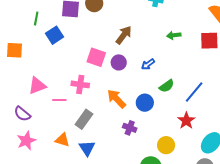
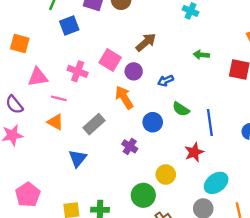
orange square: (15, 50) -> (20, 44), moved
pink cross: (80, 84) -> (78, 71), moved
green semicircle: (167, 86) -> (181, 109), turned 56
blue line: (194, 92) -> (210, 122), turned -60
orange arrow: (116, 99) -> (124, 98), moved
gray rectangle: (84, 119) -> (94, 124), moved
orange triangle: (62, 140) -> (55, 122), moved

